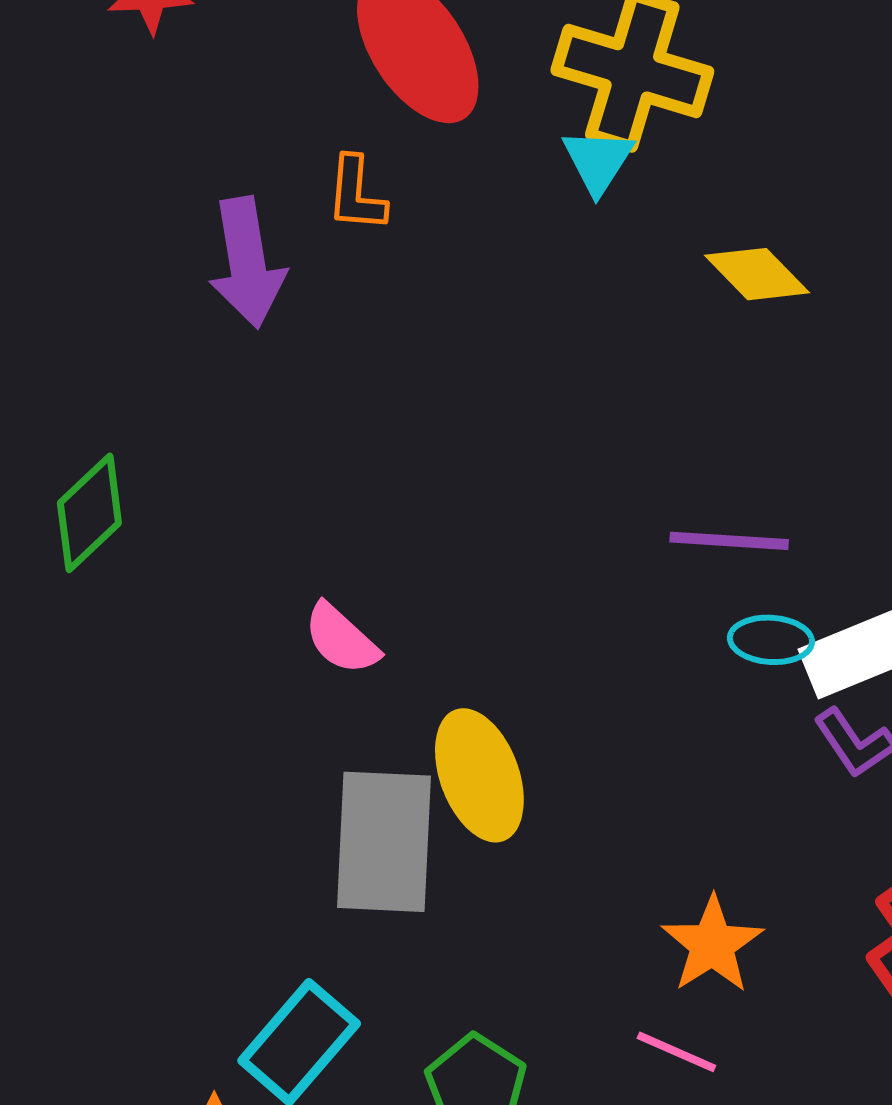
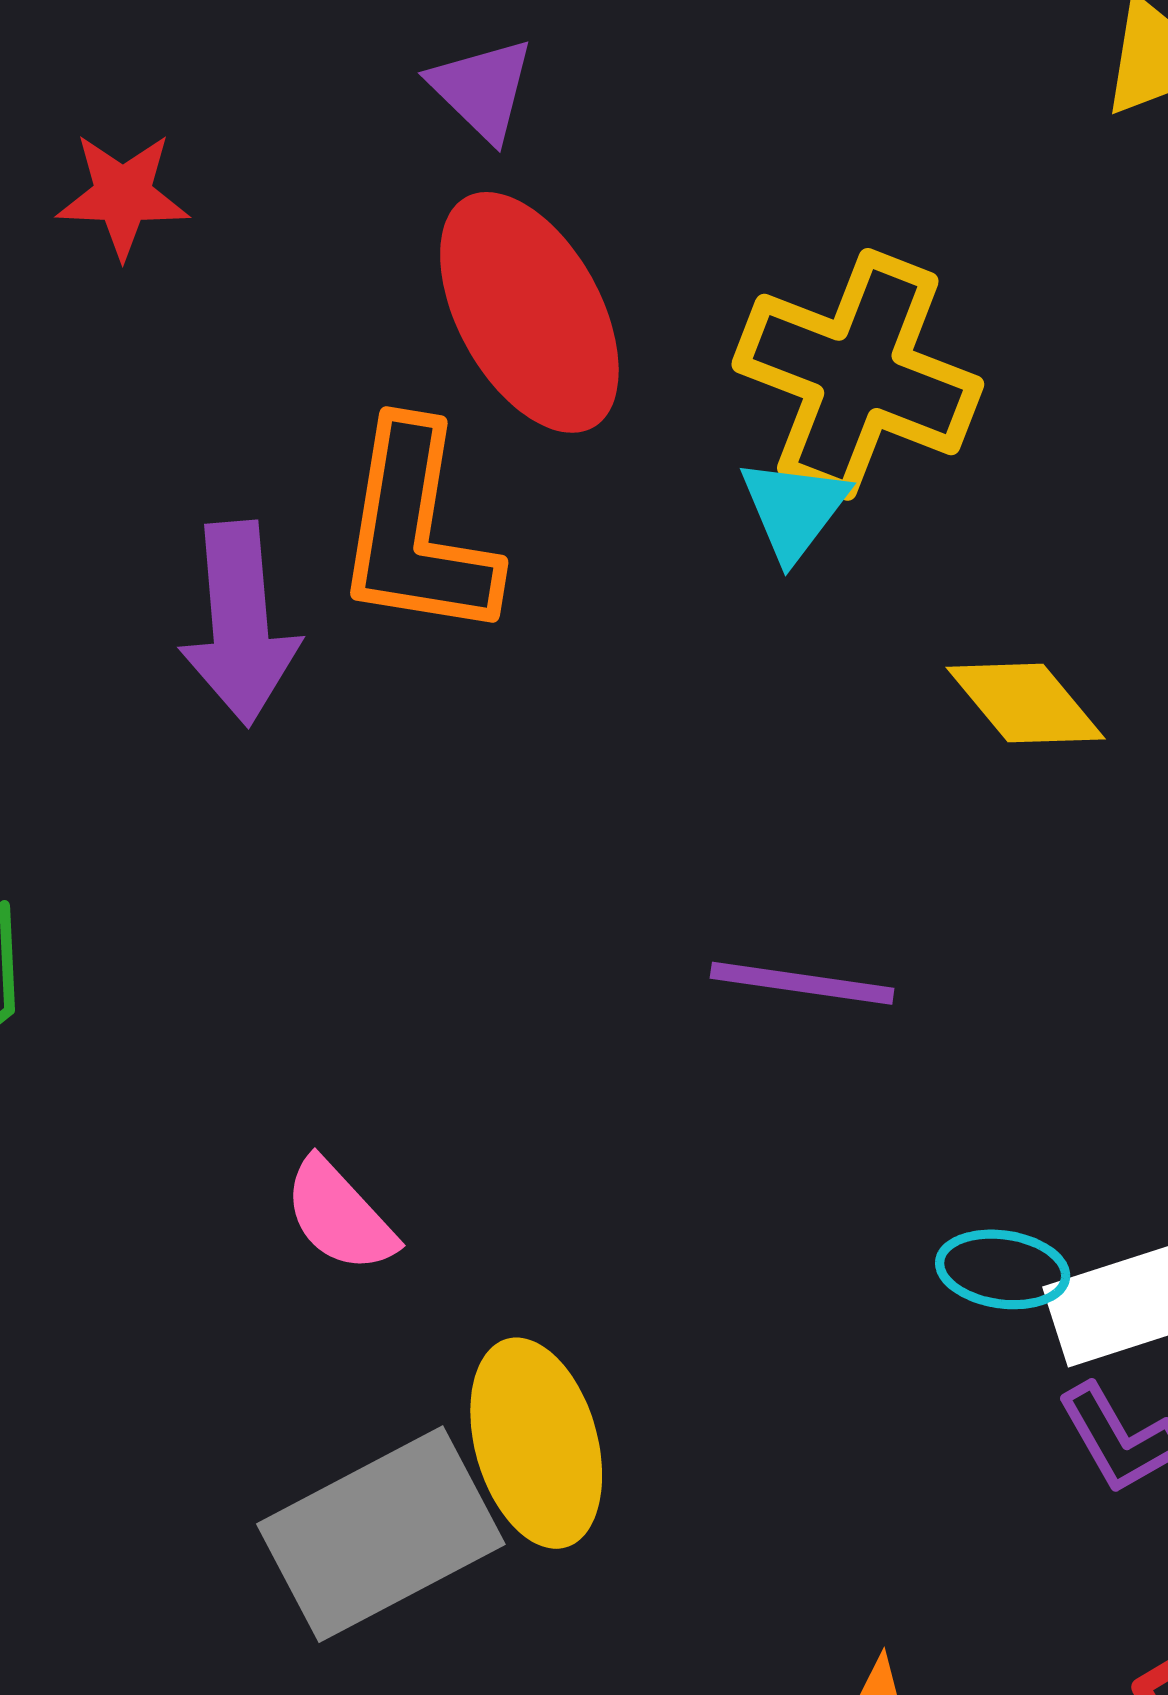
orange L-shape: (356, 194) -> (417, 531), size x1.8
purple line: (729, 541) -> (802, 983), moved
gray rectangle: (384, 842) -> (381, 1534), turned 55

